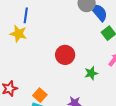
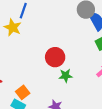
green star: (91, 73) -> (66, 76), moved

